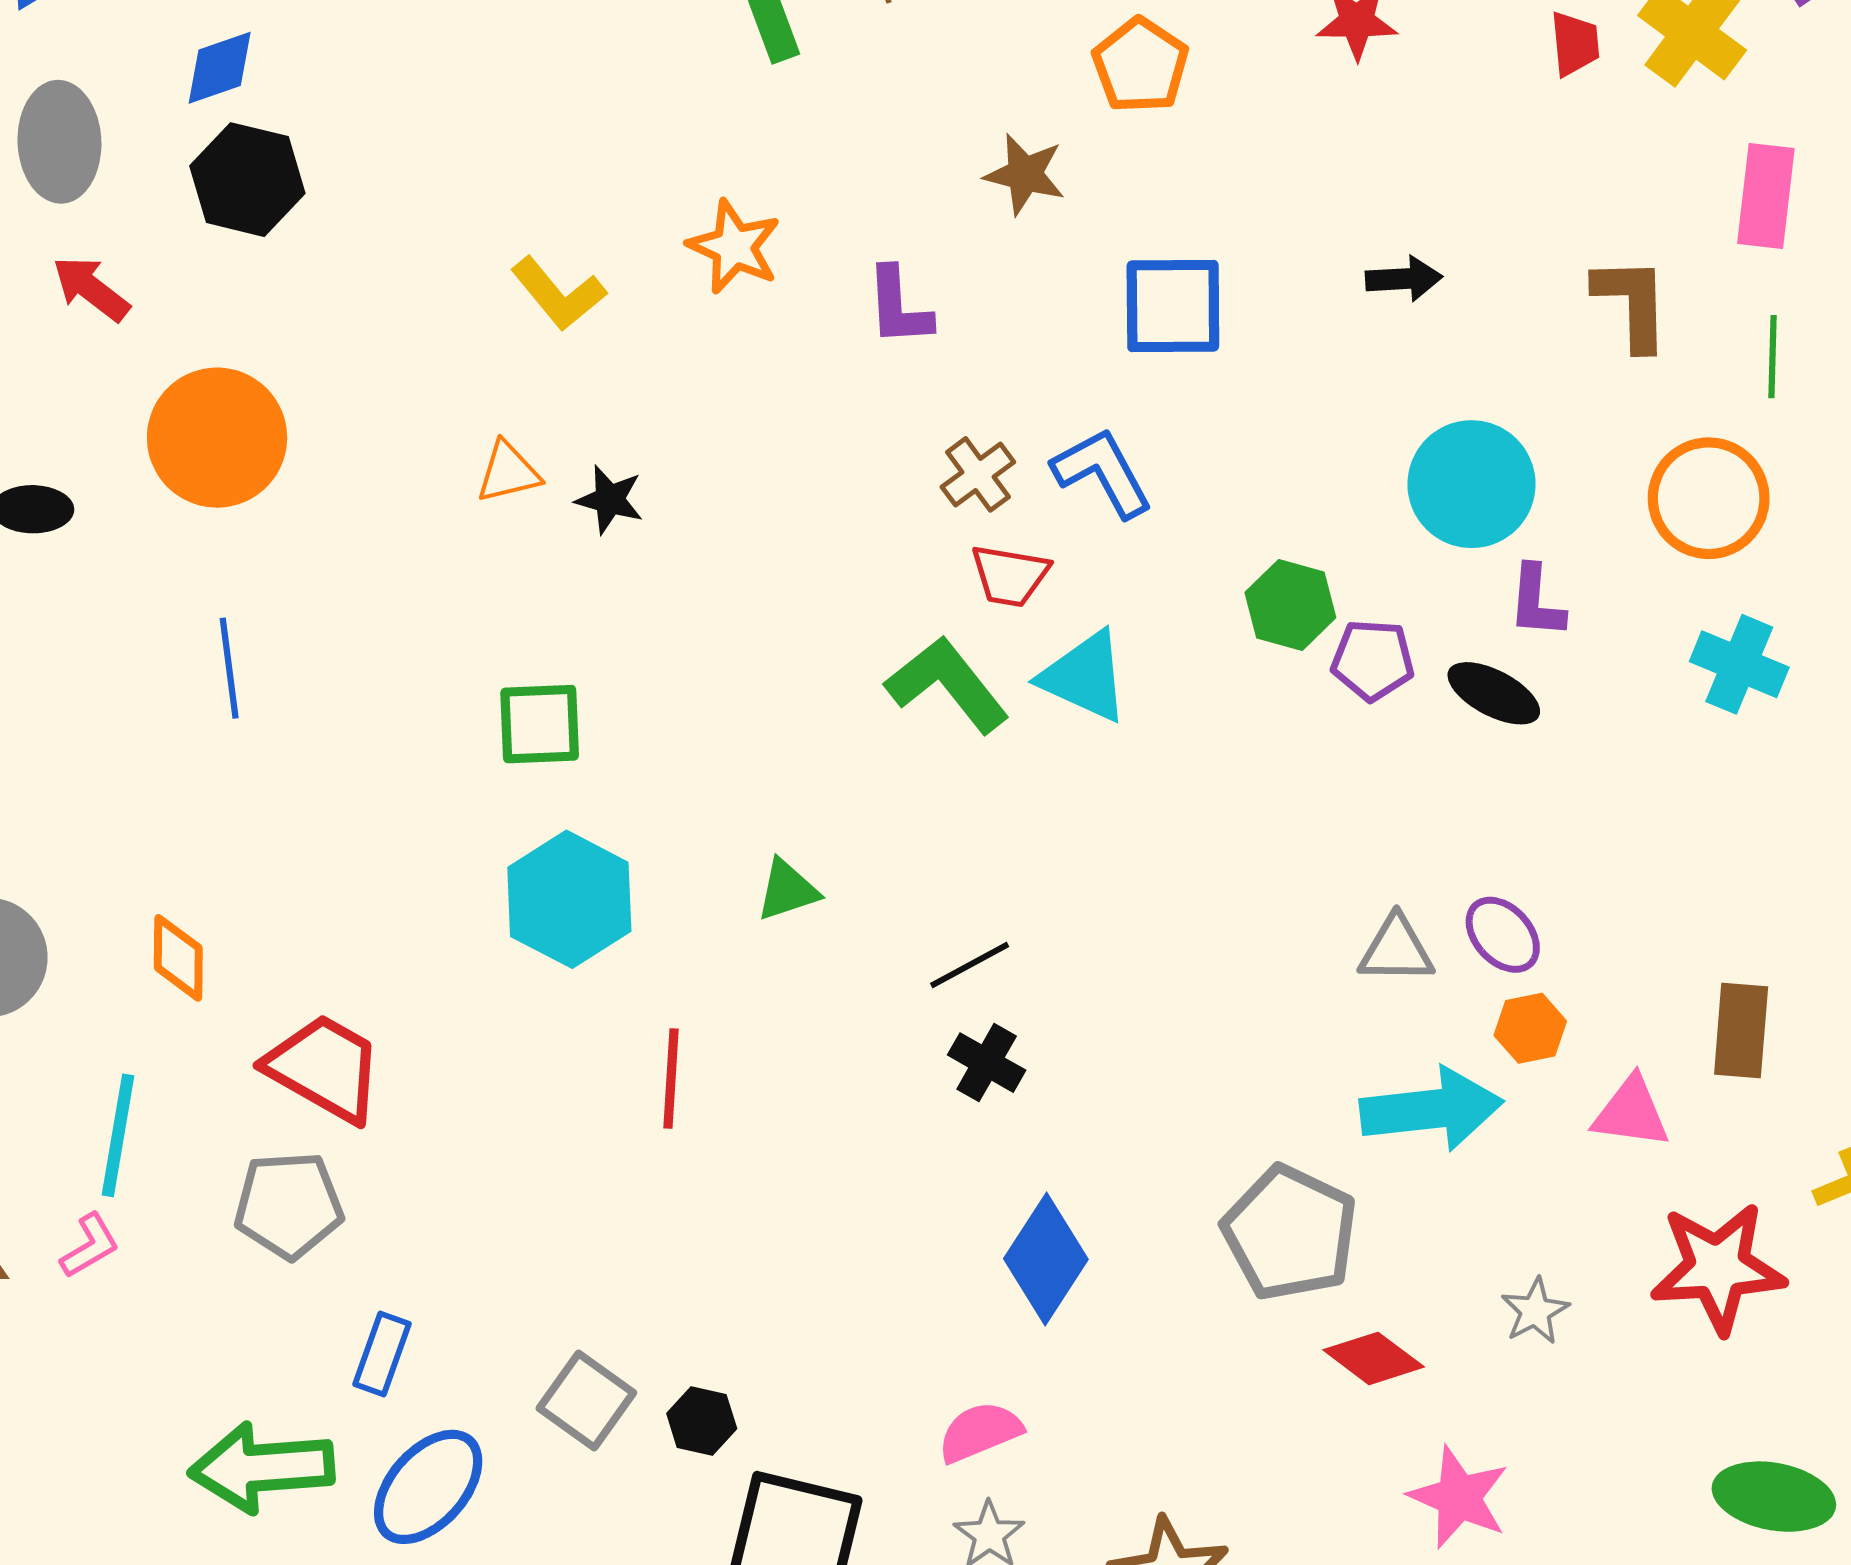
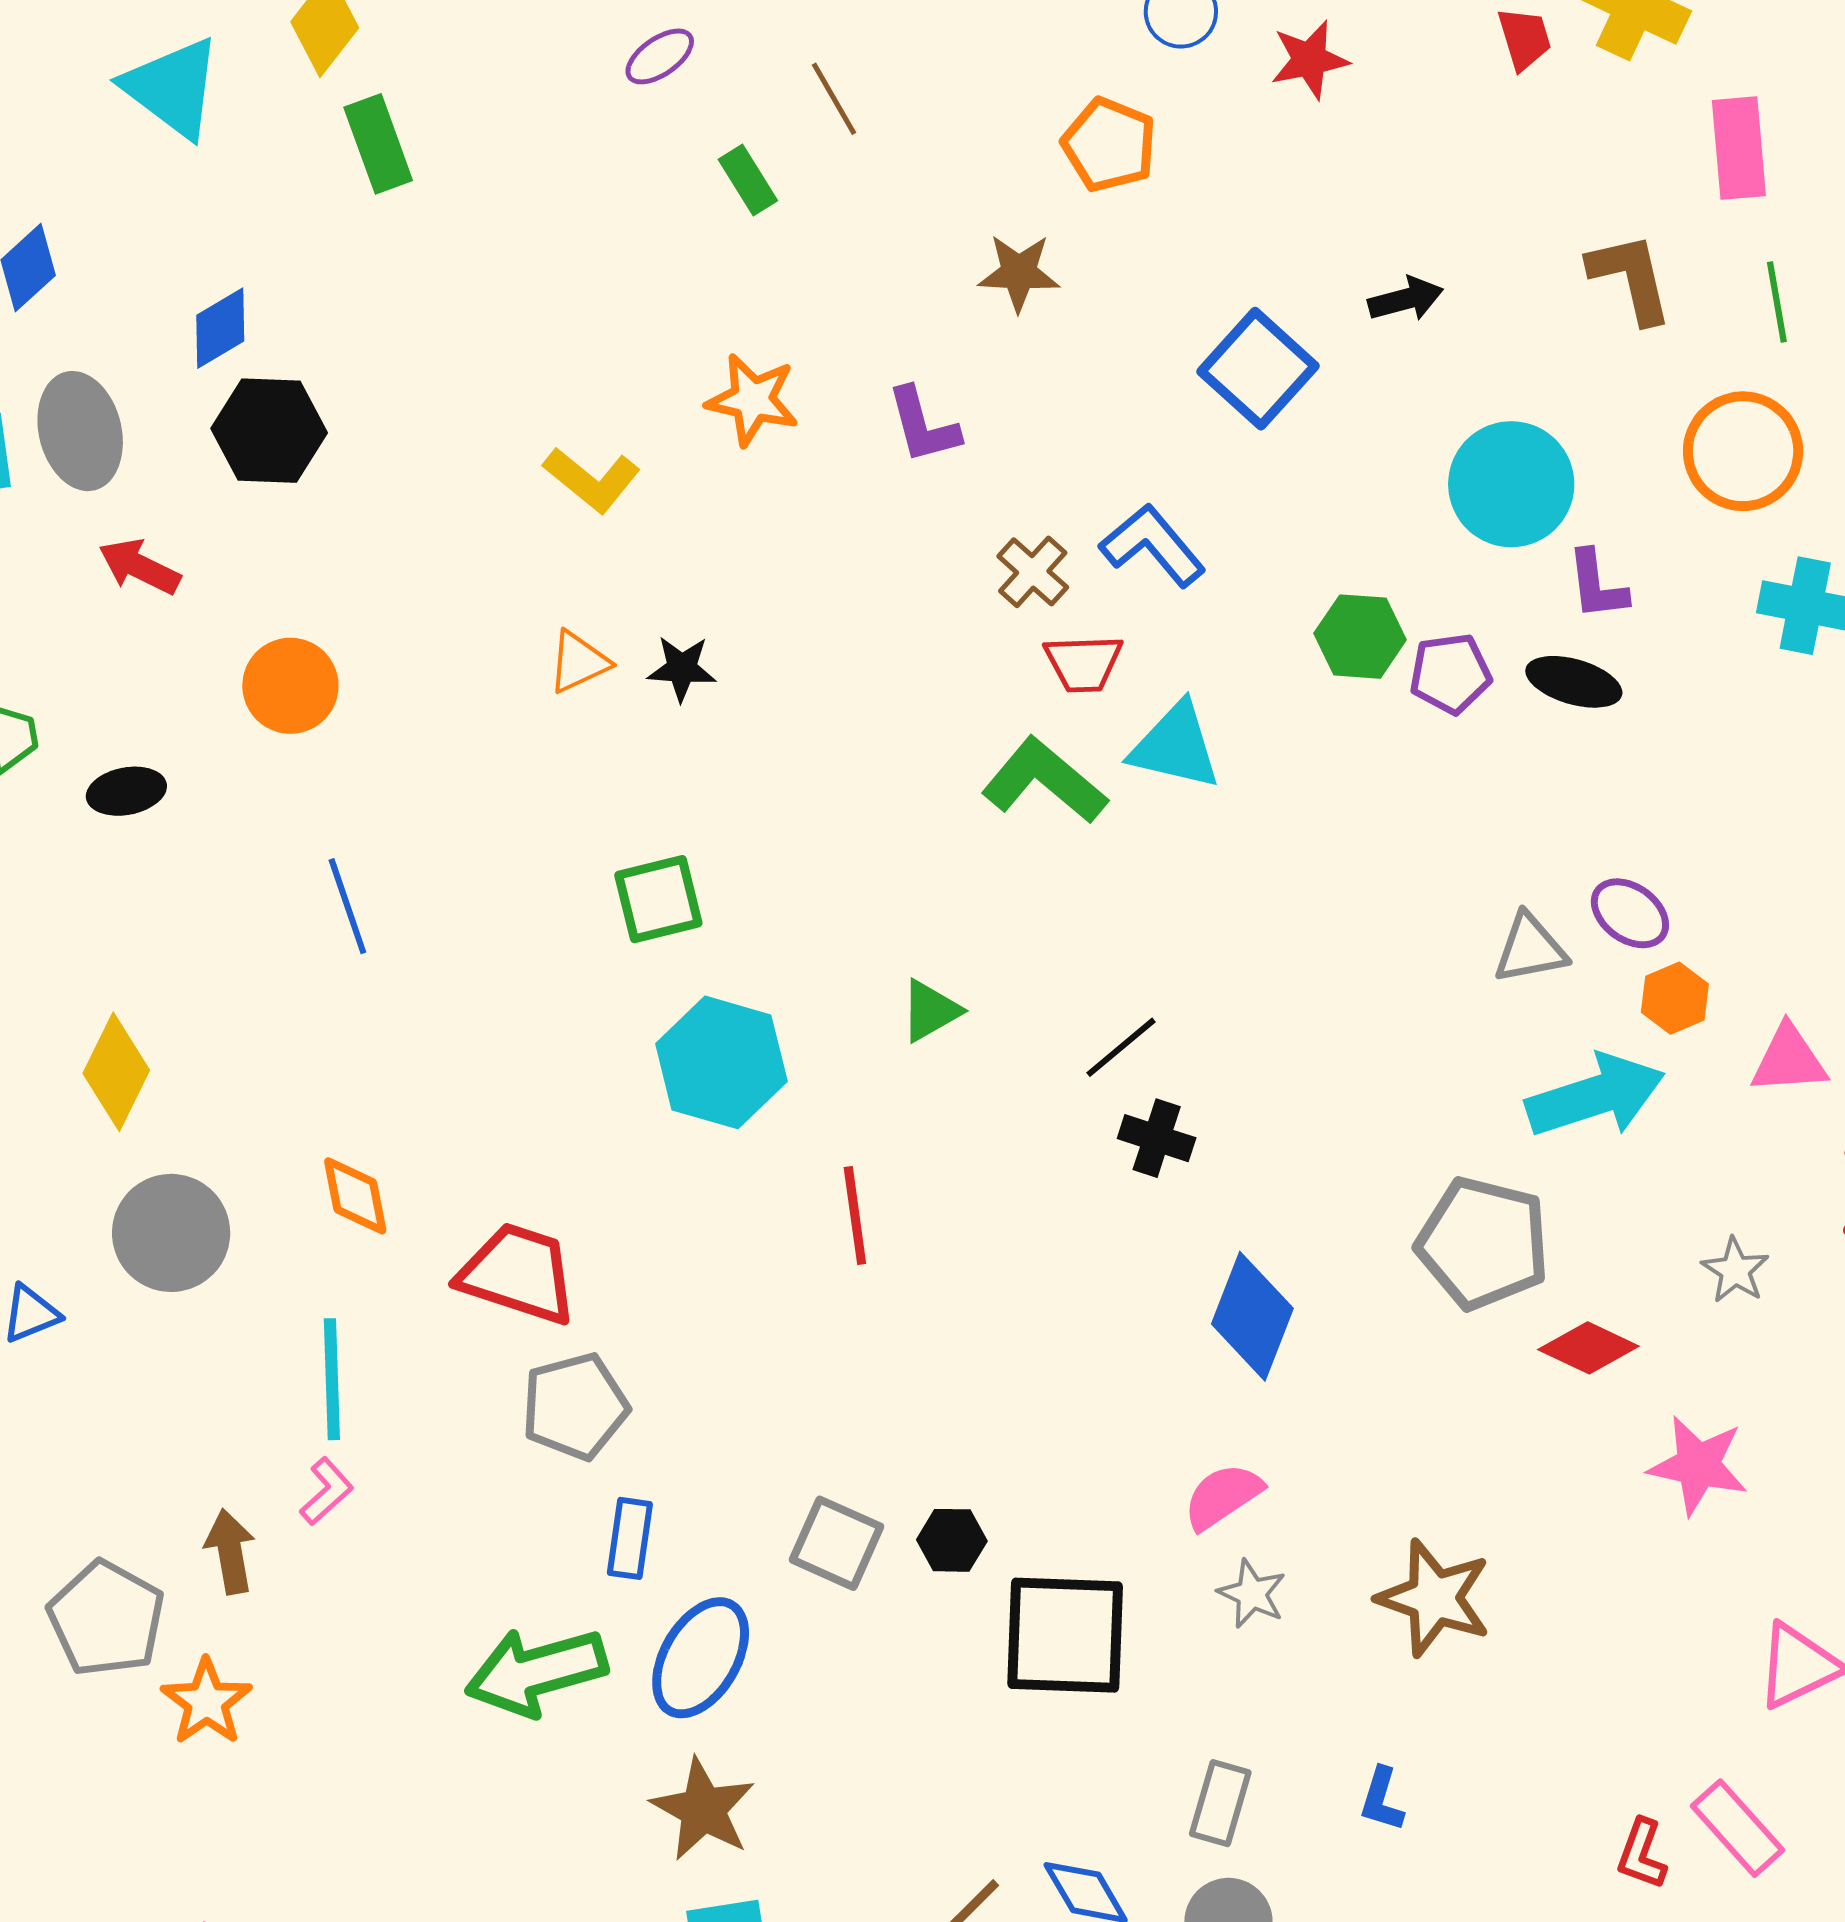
blue square: (1173, 306) -> (1258, 369), moved, turned -36
orange circle: (217, 438) -> (290, 686), size x0.7
gray pentagon: (289, 1205) -> (575, 1406), moved

